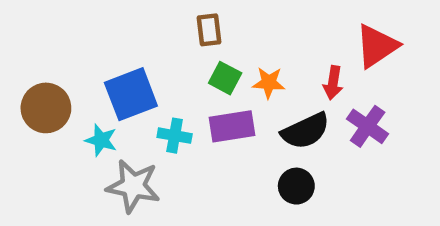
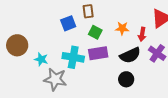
orange star: (269, 83) -> (122, 28), moved
blue square: (131, 94) -> (68, 23), moved, size x0.7
cyan cross: (175, 136) -> (73, 57), size x1.5

